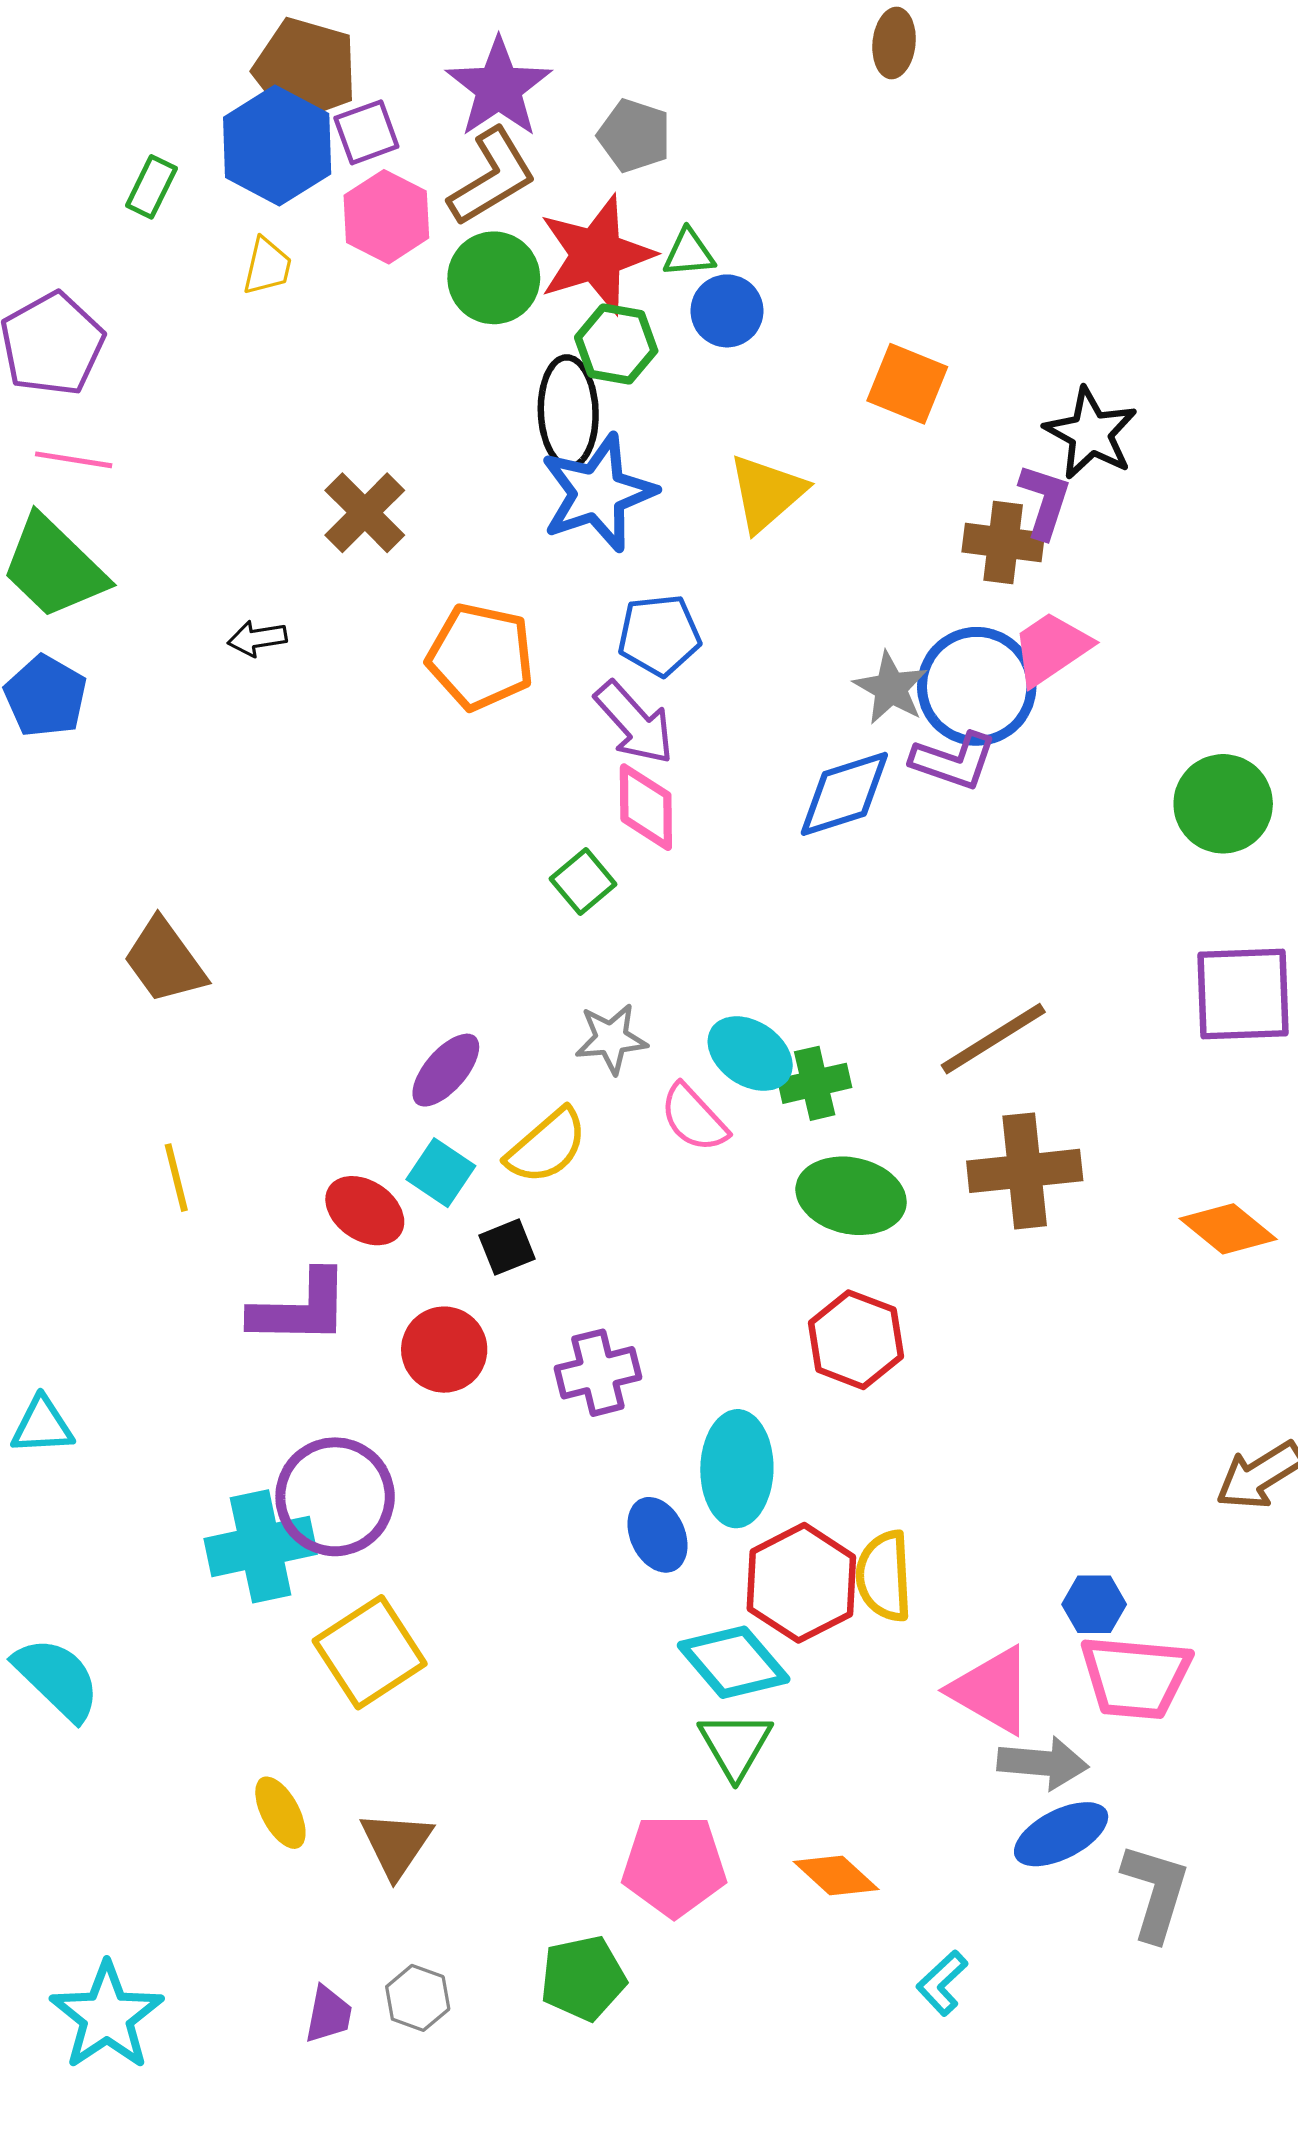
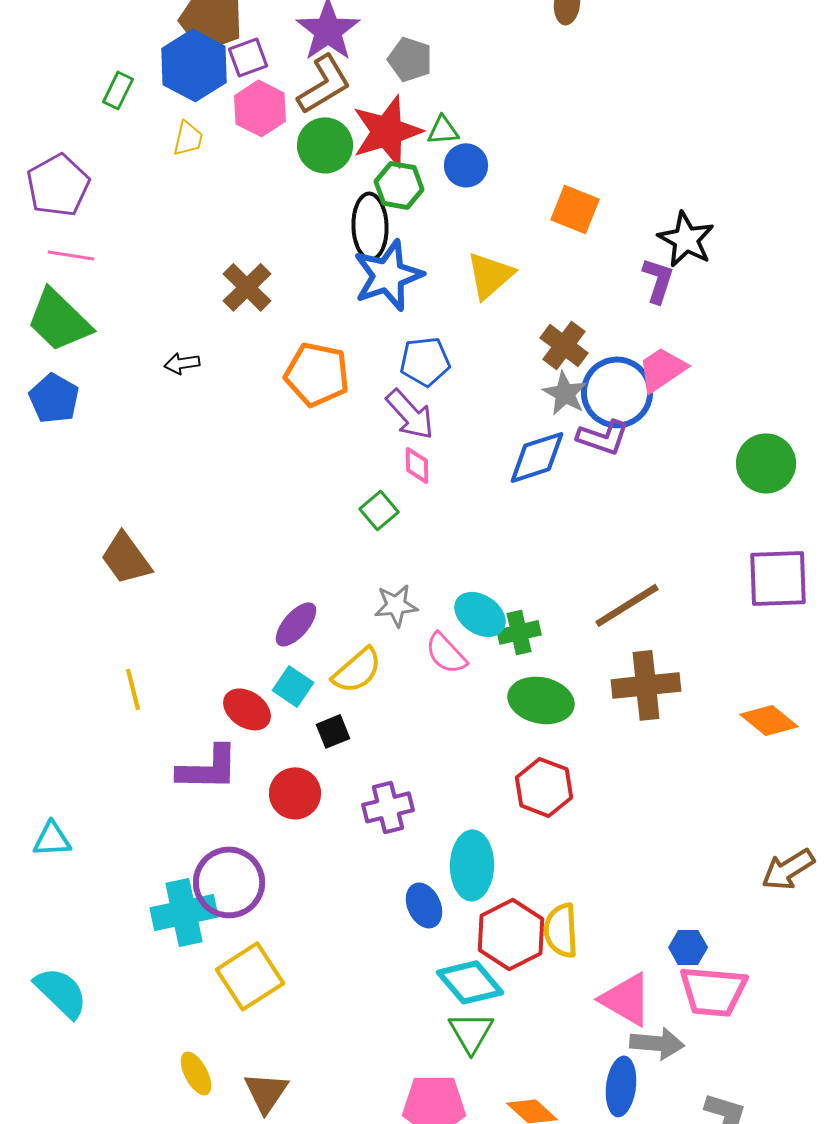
brown cross: (1003, 542) -> (564, 345), moved, turned 30
pink diamond: (646, 807) -> (417, 465), size x0.7
blue ellipse: (1061, 1834) -> (621, 1086), moved, turned -56

